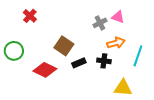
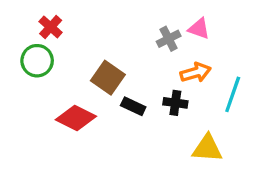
green circle: (14, 51) -> (37, 61), moved
black rectangle: (79, 63) -> (133, 106), turned 48

